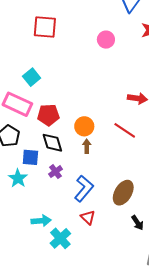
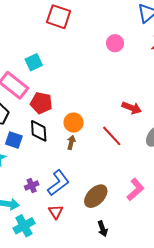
purple cross: (55, 172) -> (32, 186), moved

